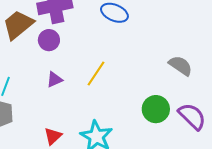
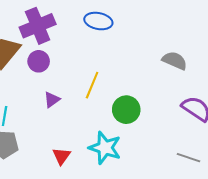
green circle: (156, 109) -> (126, 110), moved

